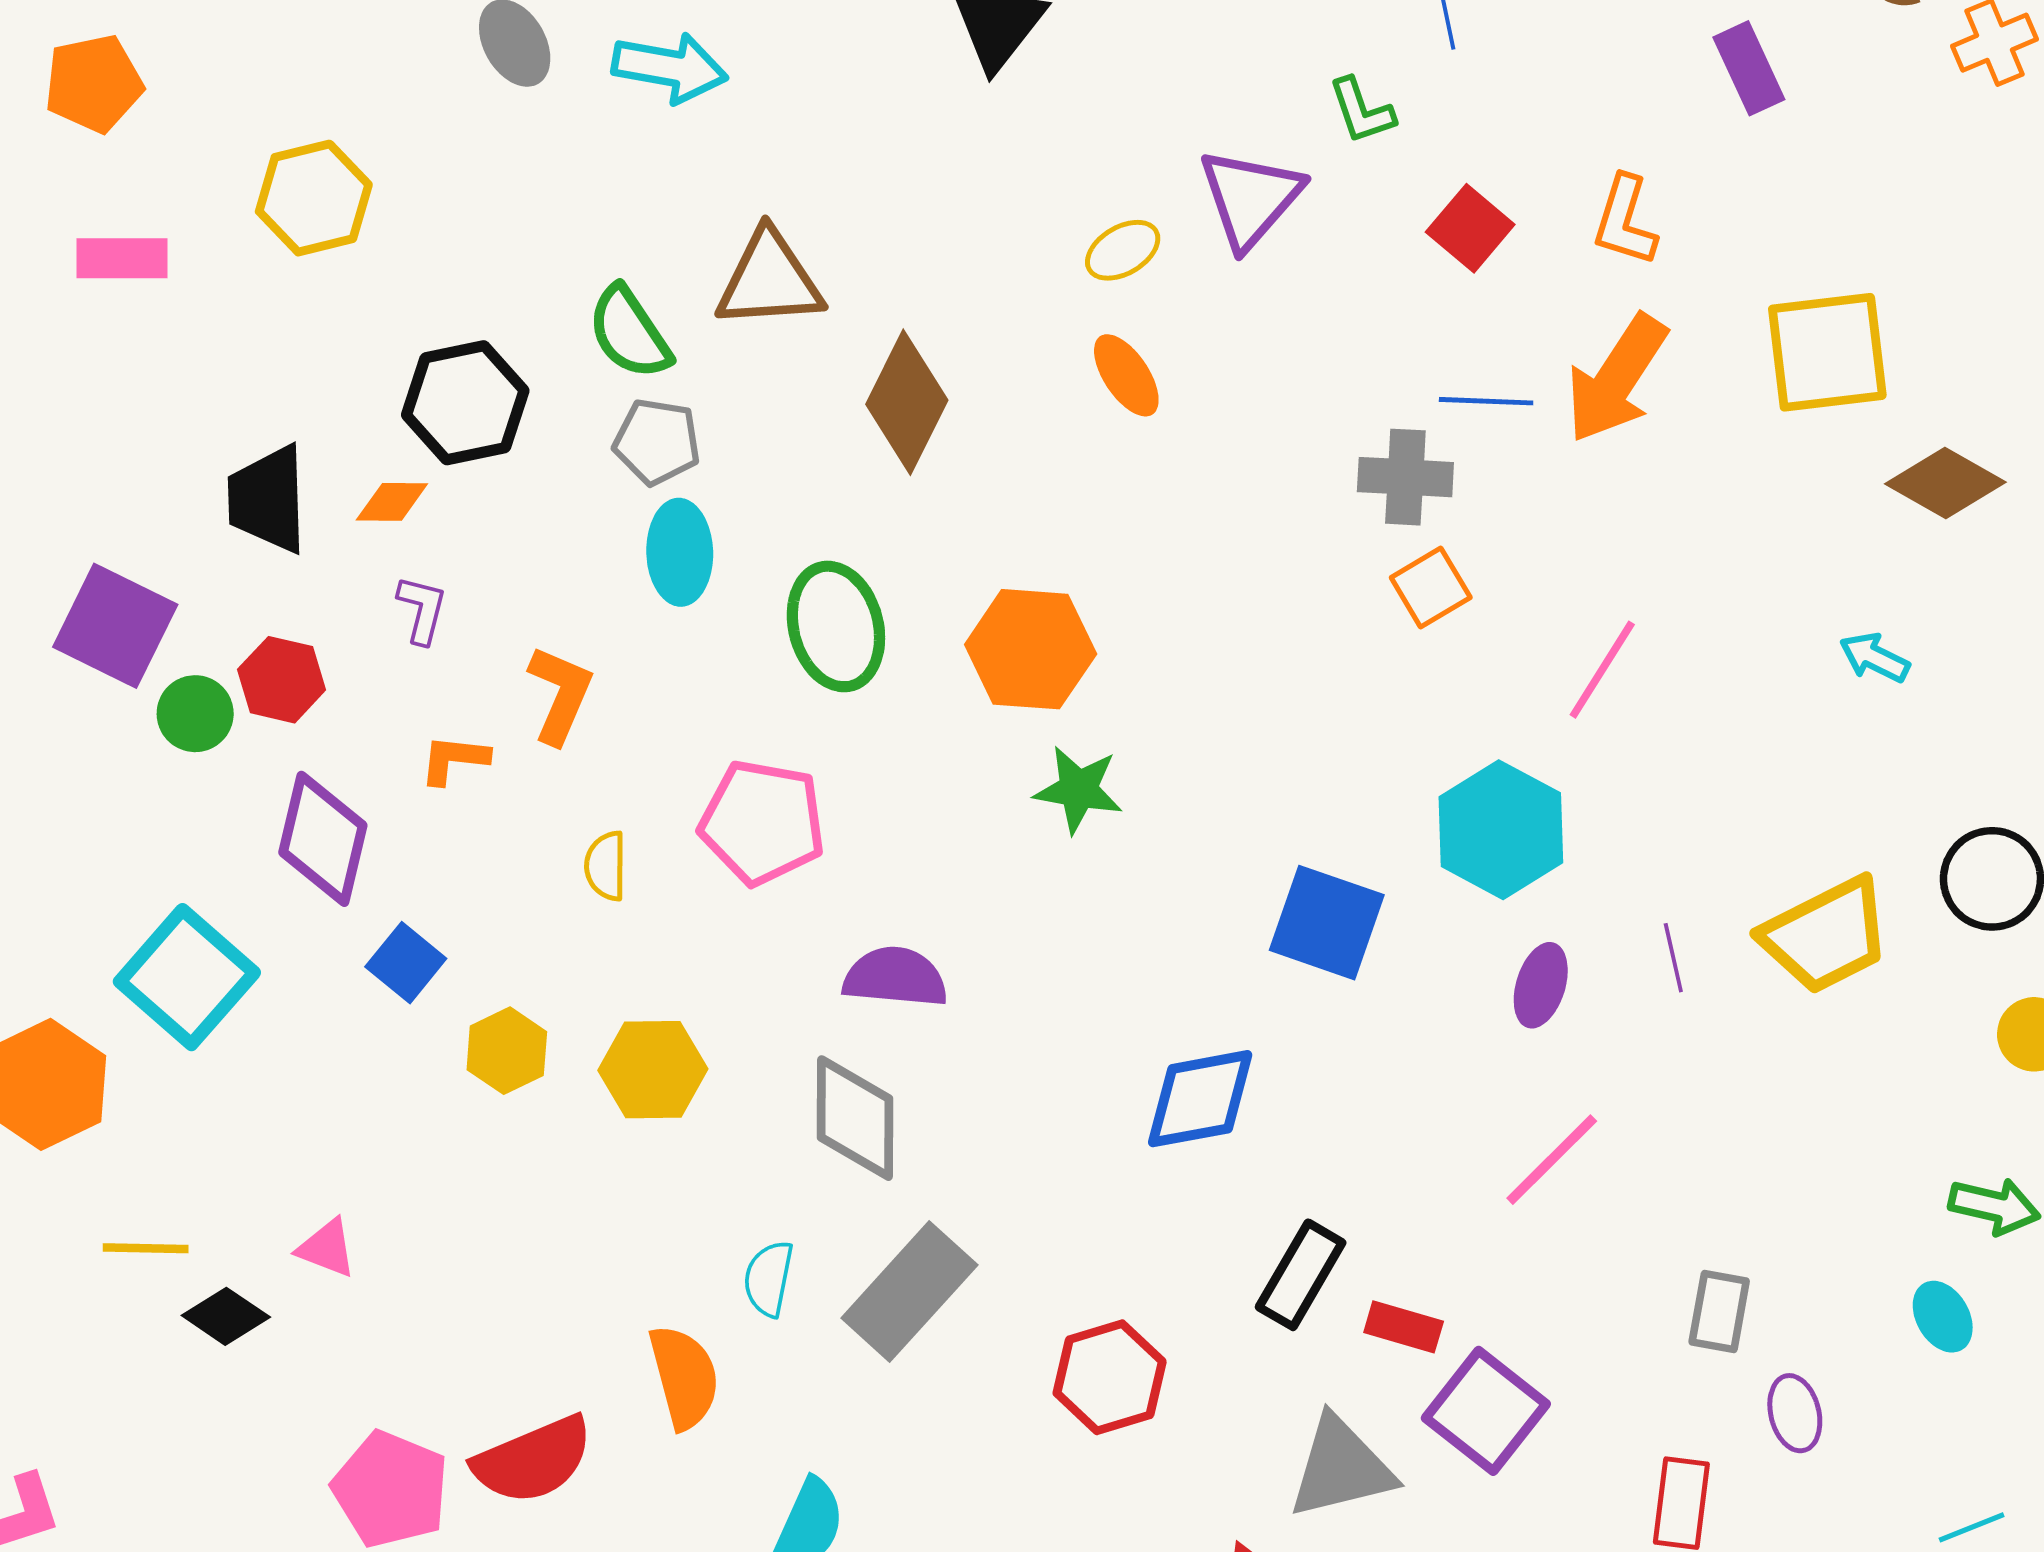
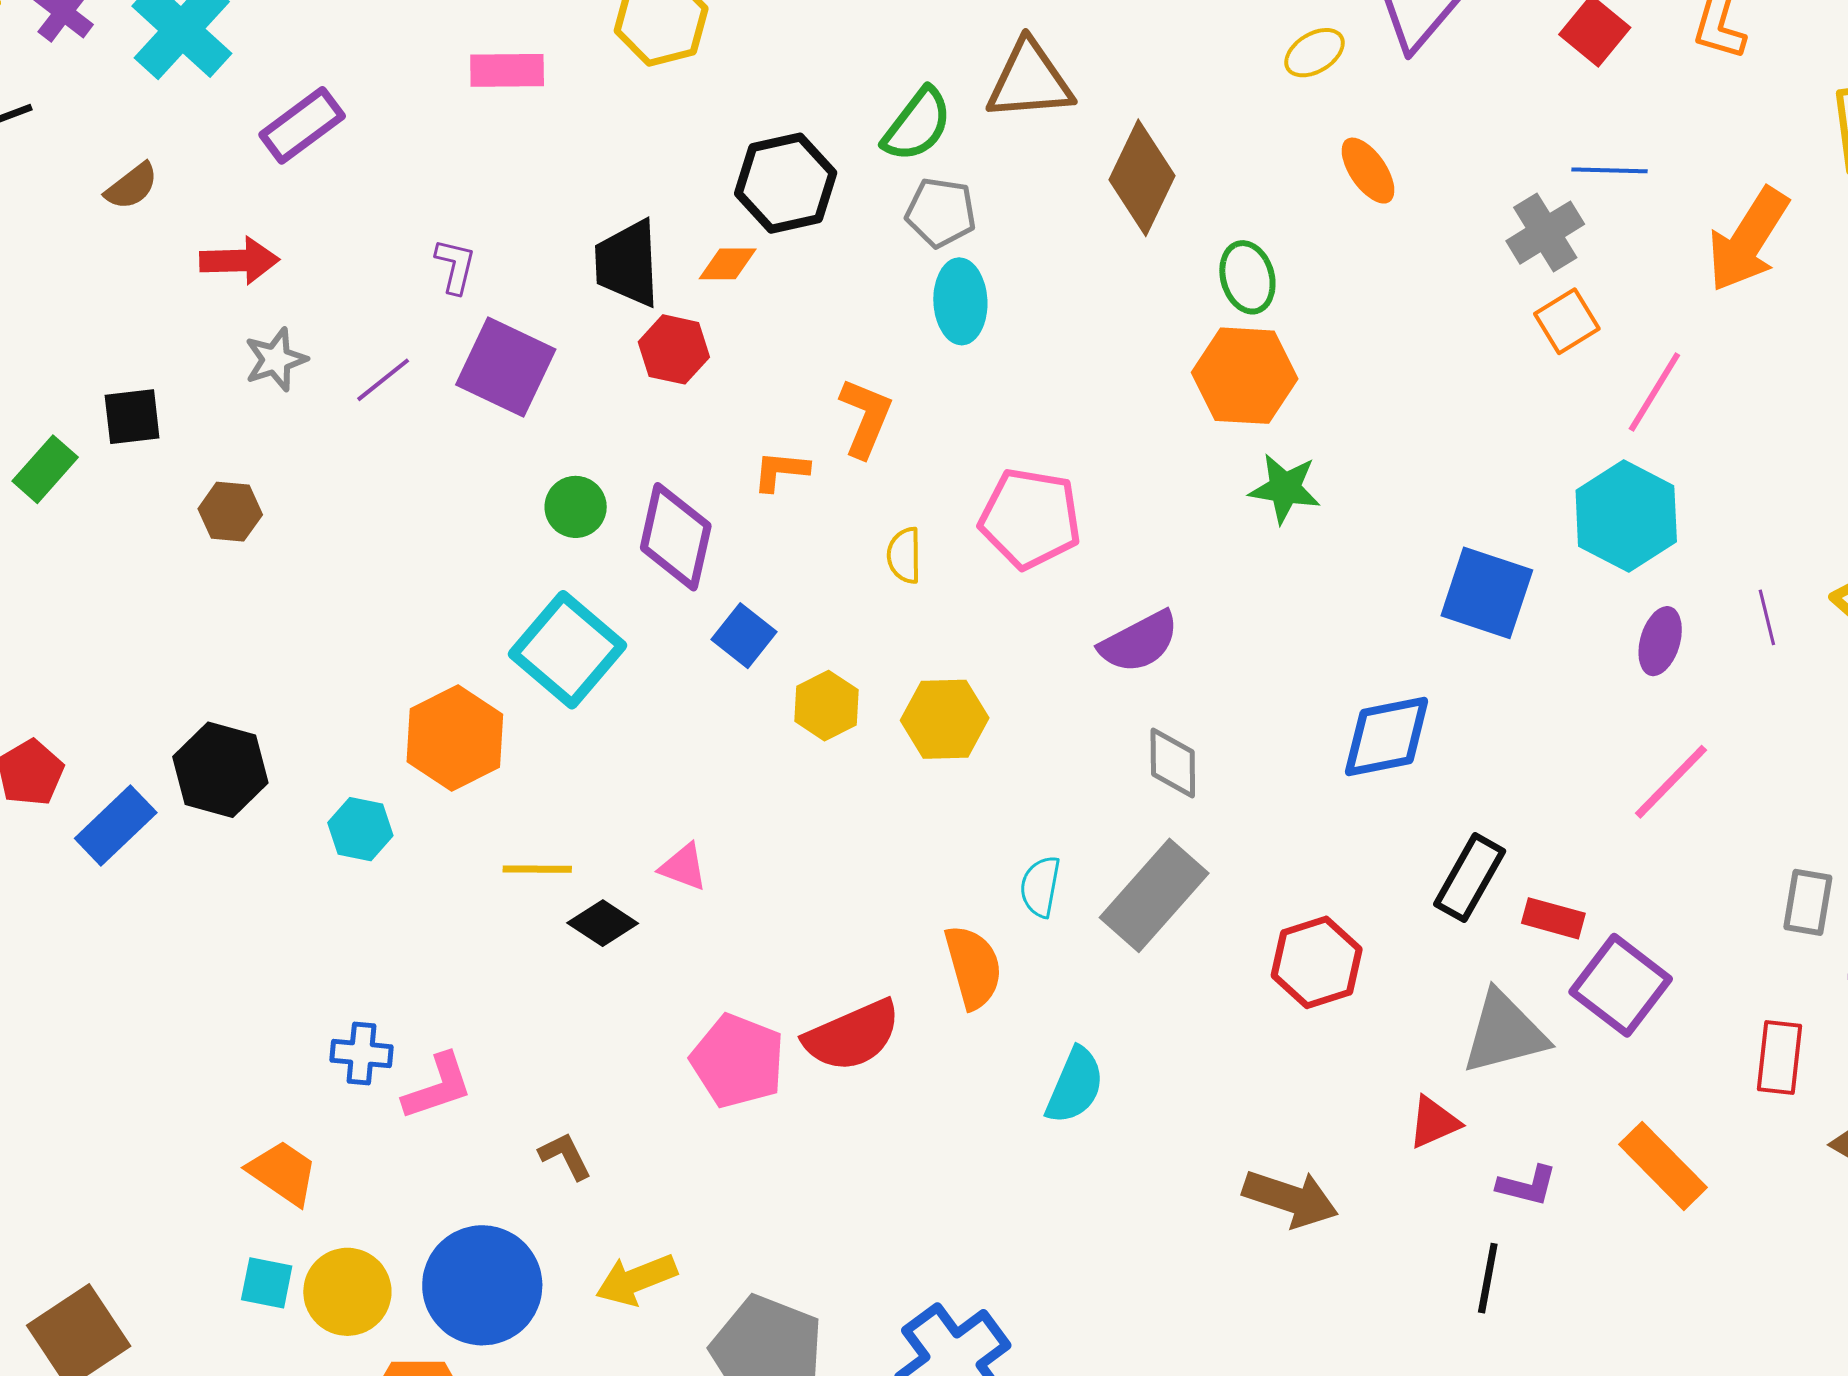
green semicircle: (629, 333) -> (917, 125), turned -108
orange ellipse: (1126, 375) -> (1368, 171), moved
orange arrow: (1616, 379) -> (1748, 240), moved
gray cross: (1405, 477) -> (1545, 233), turned -34
purple L-shape: (422, 610) -> (455, 266), moved
green ellipse: (836, 626) -> (1247, 277), moved, size x0.7
pink line: (1602, 670) -> (1654, 392), moved
red hexagon: (282, 680) -> (674, 349), moved
green circle: (195, 714) -> (576, 507), moved
purple semicircle: (895, 977) -> (1139, 642), turned 148
gray diamond: (855, 1118) -> (1173, 763), moved, size x0.7

